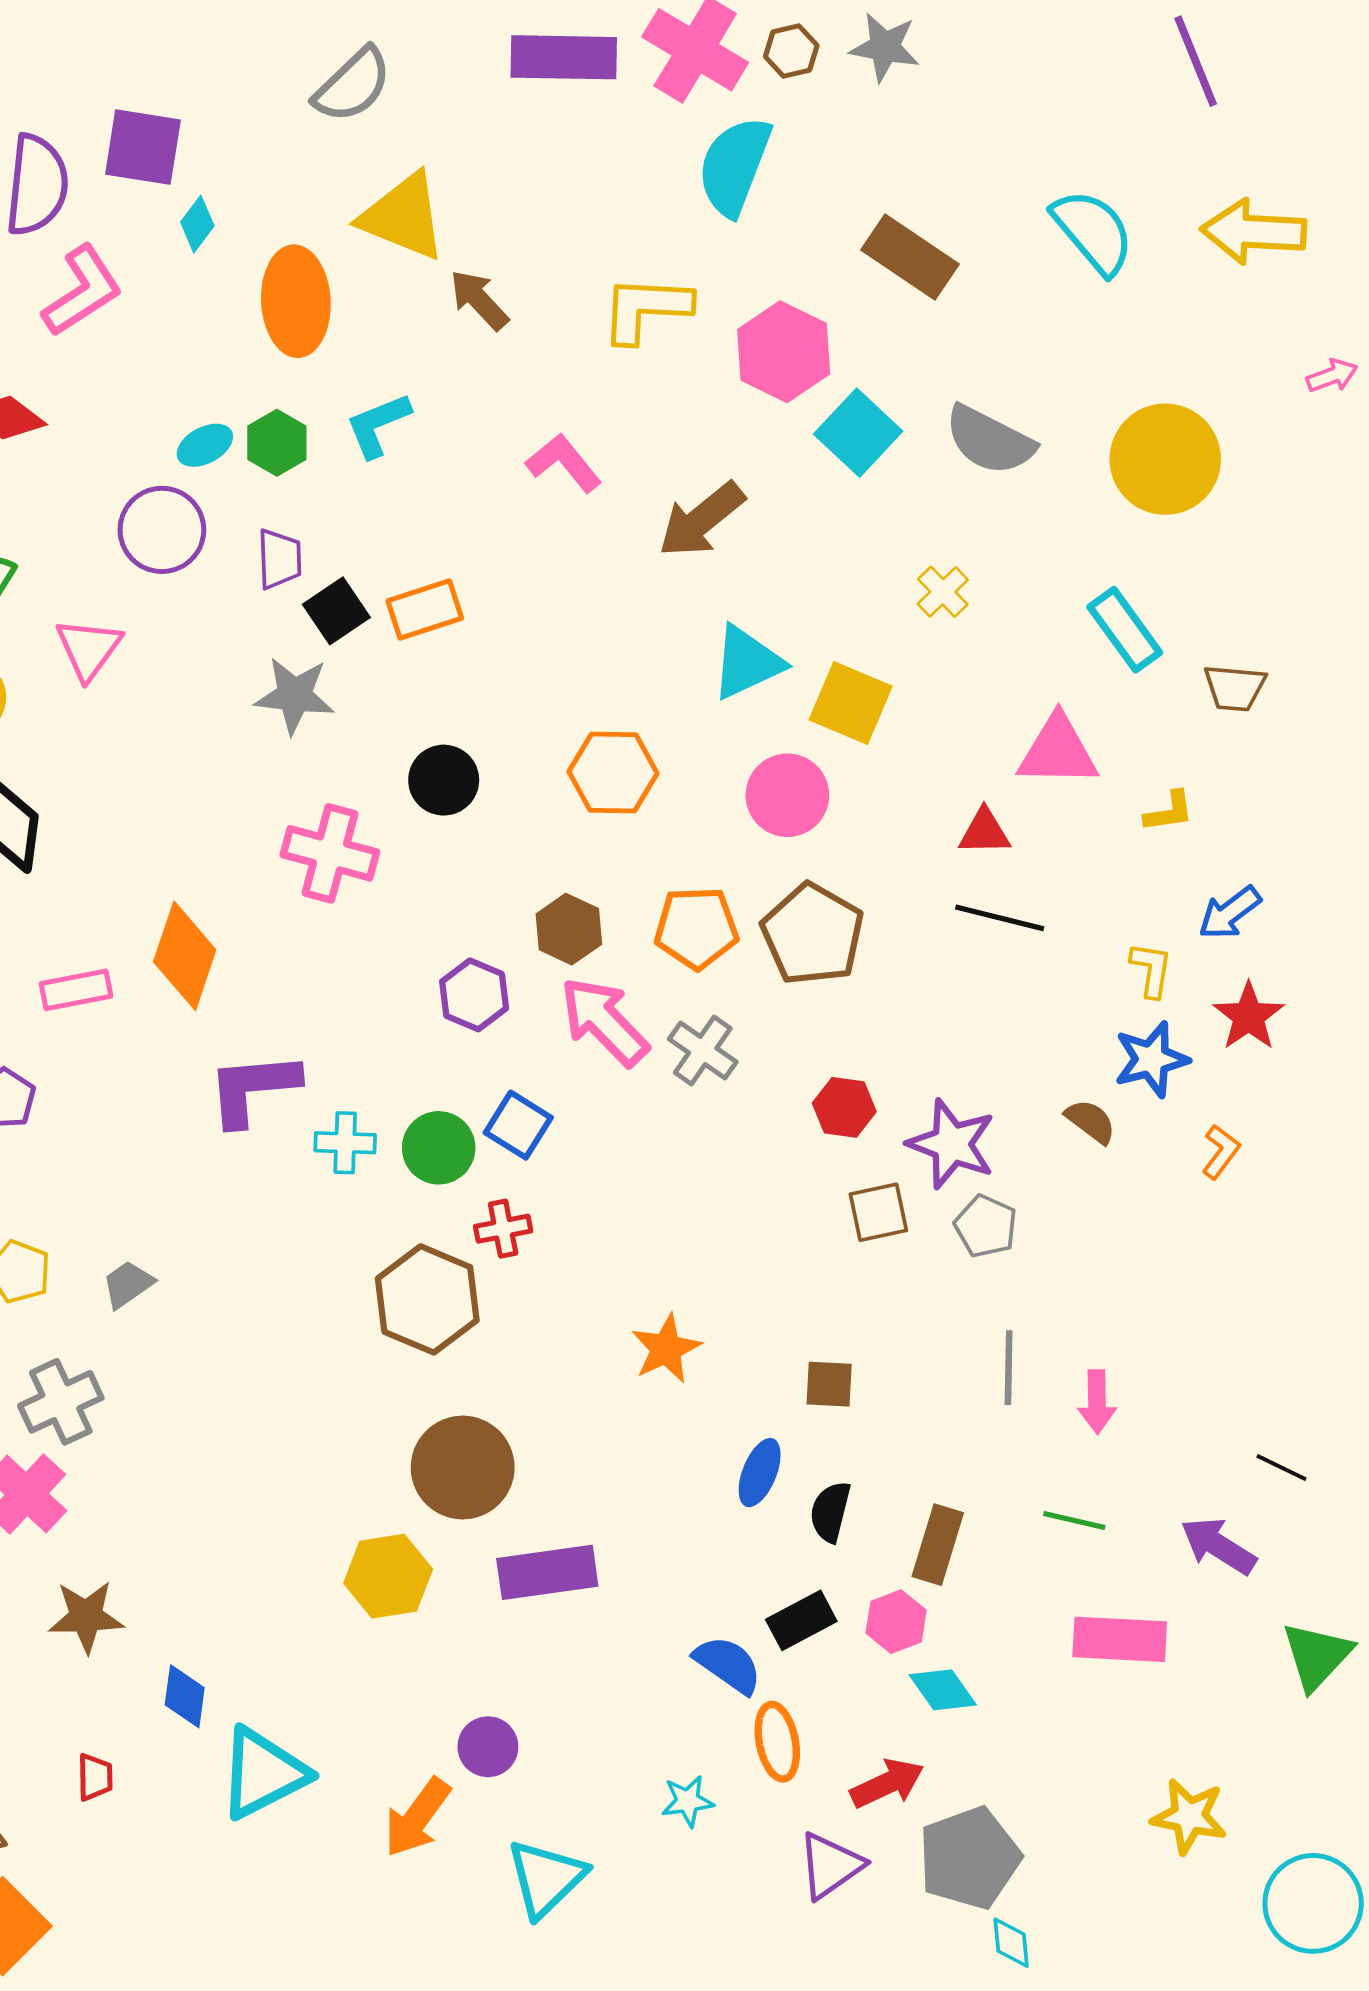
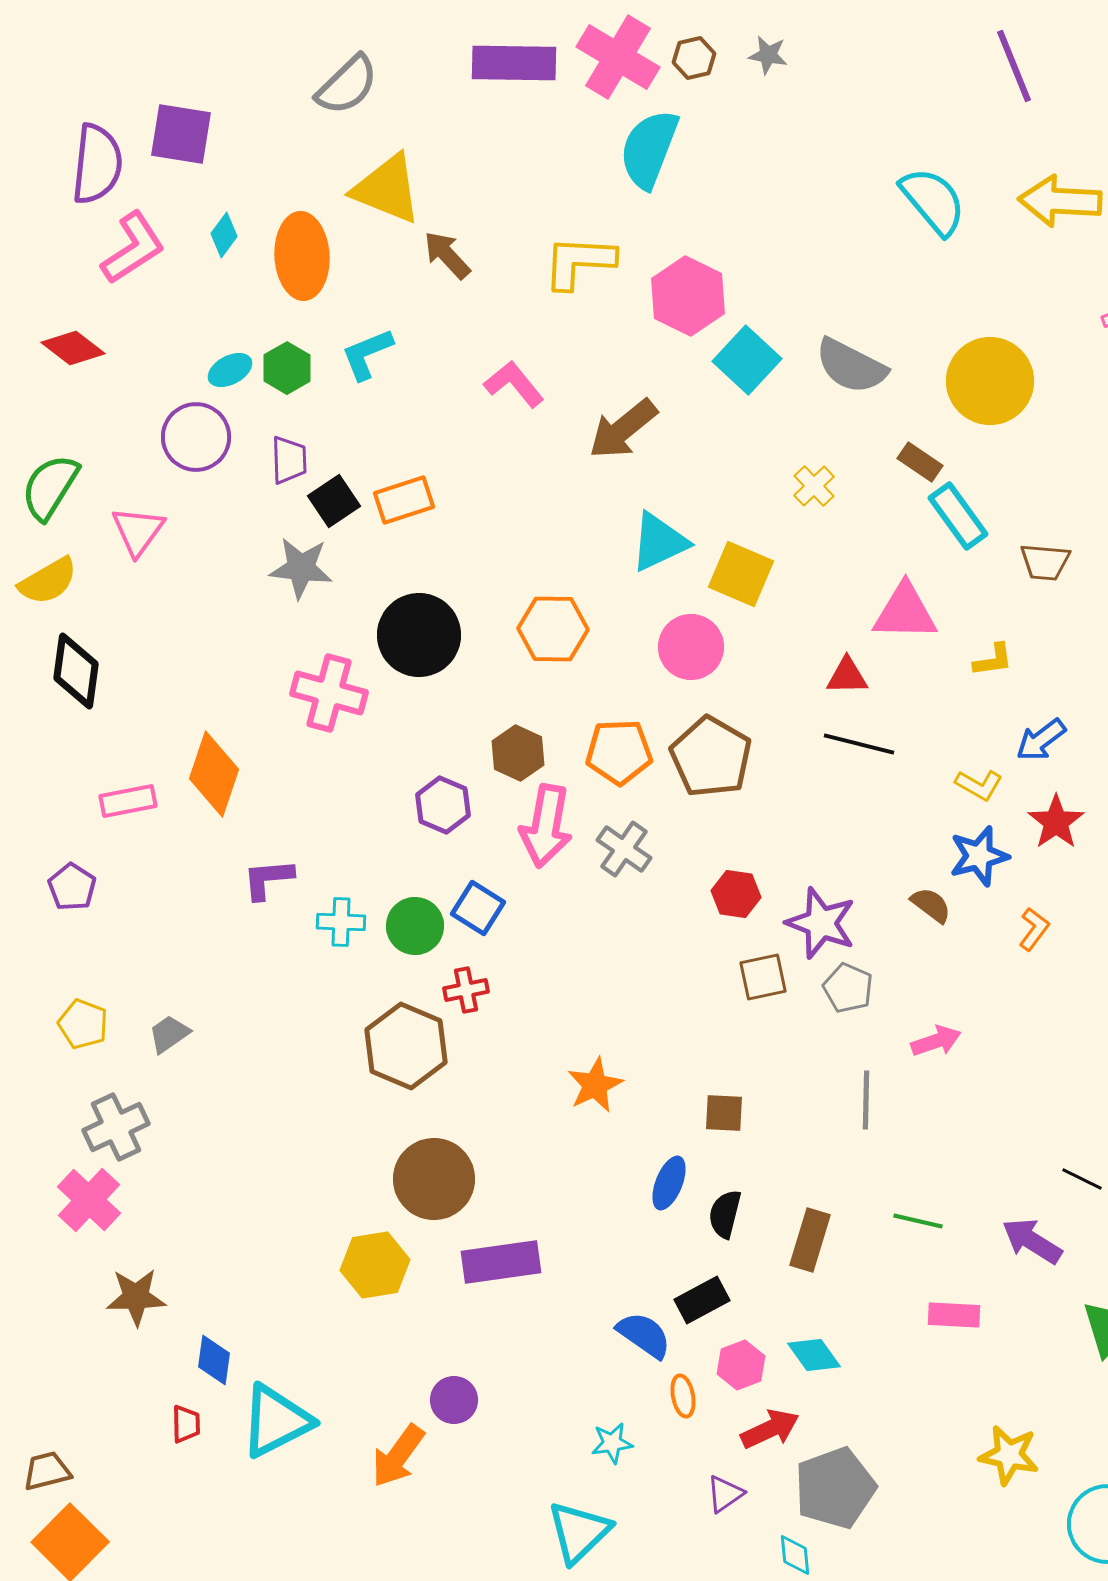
gray star: (885, 47) -> (768, 55), size x0.7
cyan diamond: (197, 224) -> (224, 235), moved
brown rectangle: (910, 257) -> (920, 462), moved, size x0.6
black circle: (444, 780) -> (419, 635), size x1.5
yellow L-shape: (1151, 970) -> (979, 785), turned 111
pink arrow: (604, 1021) -> (546, 826), turned -126
purple L-shape: (253, 1088) -> (268, 879), size x0.7
pink arrow: (1097, 1402) -> (936, 1041), moved, turned -108
pink hexagon: (896, 1622) -> (741, 1365), moved
pink rectangle: (1120, 1639) -> (954, 1315), size x0.7
orange ellipse: (777, 1742) -> (683, 1396), size x0.7
red trapezoid: (95, 1777) -> (186, 1424), moved
purple triangle: (830, 1866) -> (725, 1494), size x0.7
cyan triangle: (546, 1878) -> (579, 1532), moved
cyan diamond: (1011, 1943) -> (795, 1555), moved

